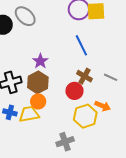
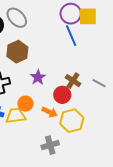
blue line: (81, 45) -> (71, 36), moved
purple star: (40, 61) -> (38, 77), moved
brown hexagon: (38, 82) -> (17, 52), moved
orange arrow: (103, 106) -> (50, 112), moved

